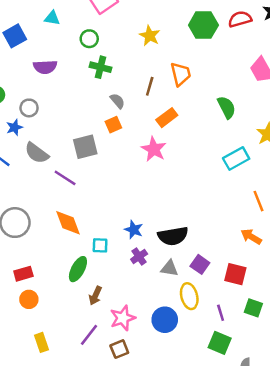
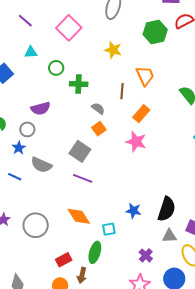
green circle: (89, 39) -> (56, 68), moved
purple semicircle: (45, 67) -> (41, 108), moved
gray square: (85, 147) -> (80, 151), turned -30
purple line: (65, 178) -> (83, 178), moved
black semicircle: (173, 236) -> (167, 209), turned -50
purple cross: (139, 257) -> (146, 255), moved
red rectangle: (23, 274) -> (64, 260), moved
brown arrow: (95, 296) -> (82, 275), moved

